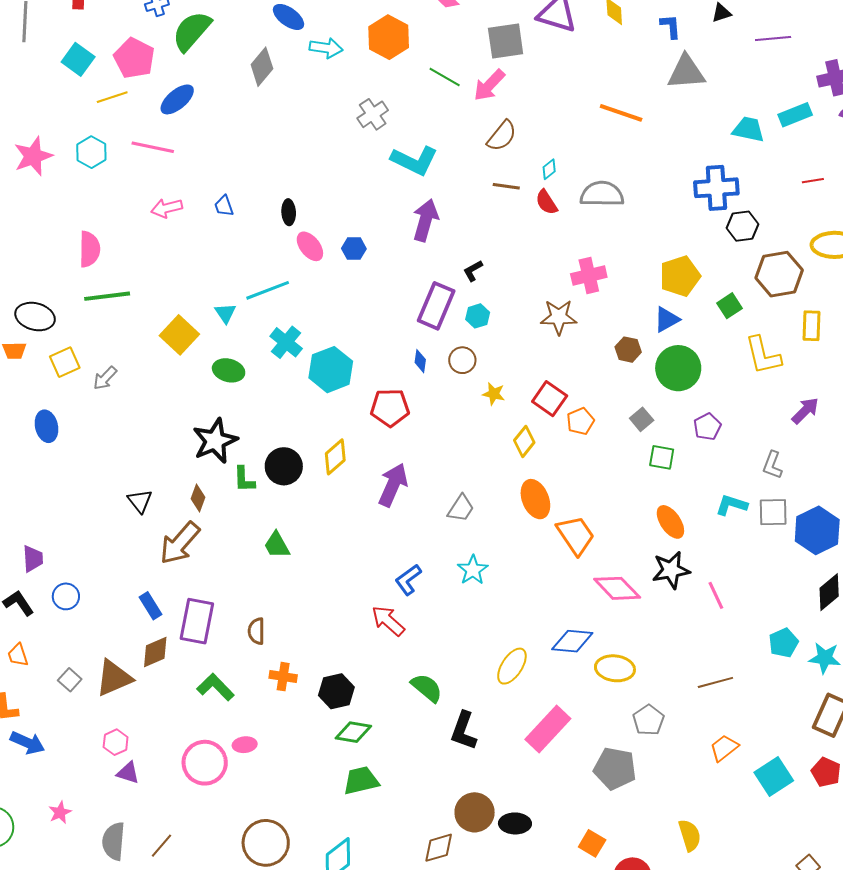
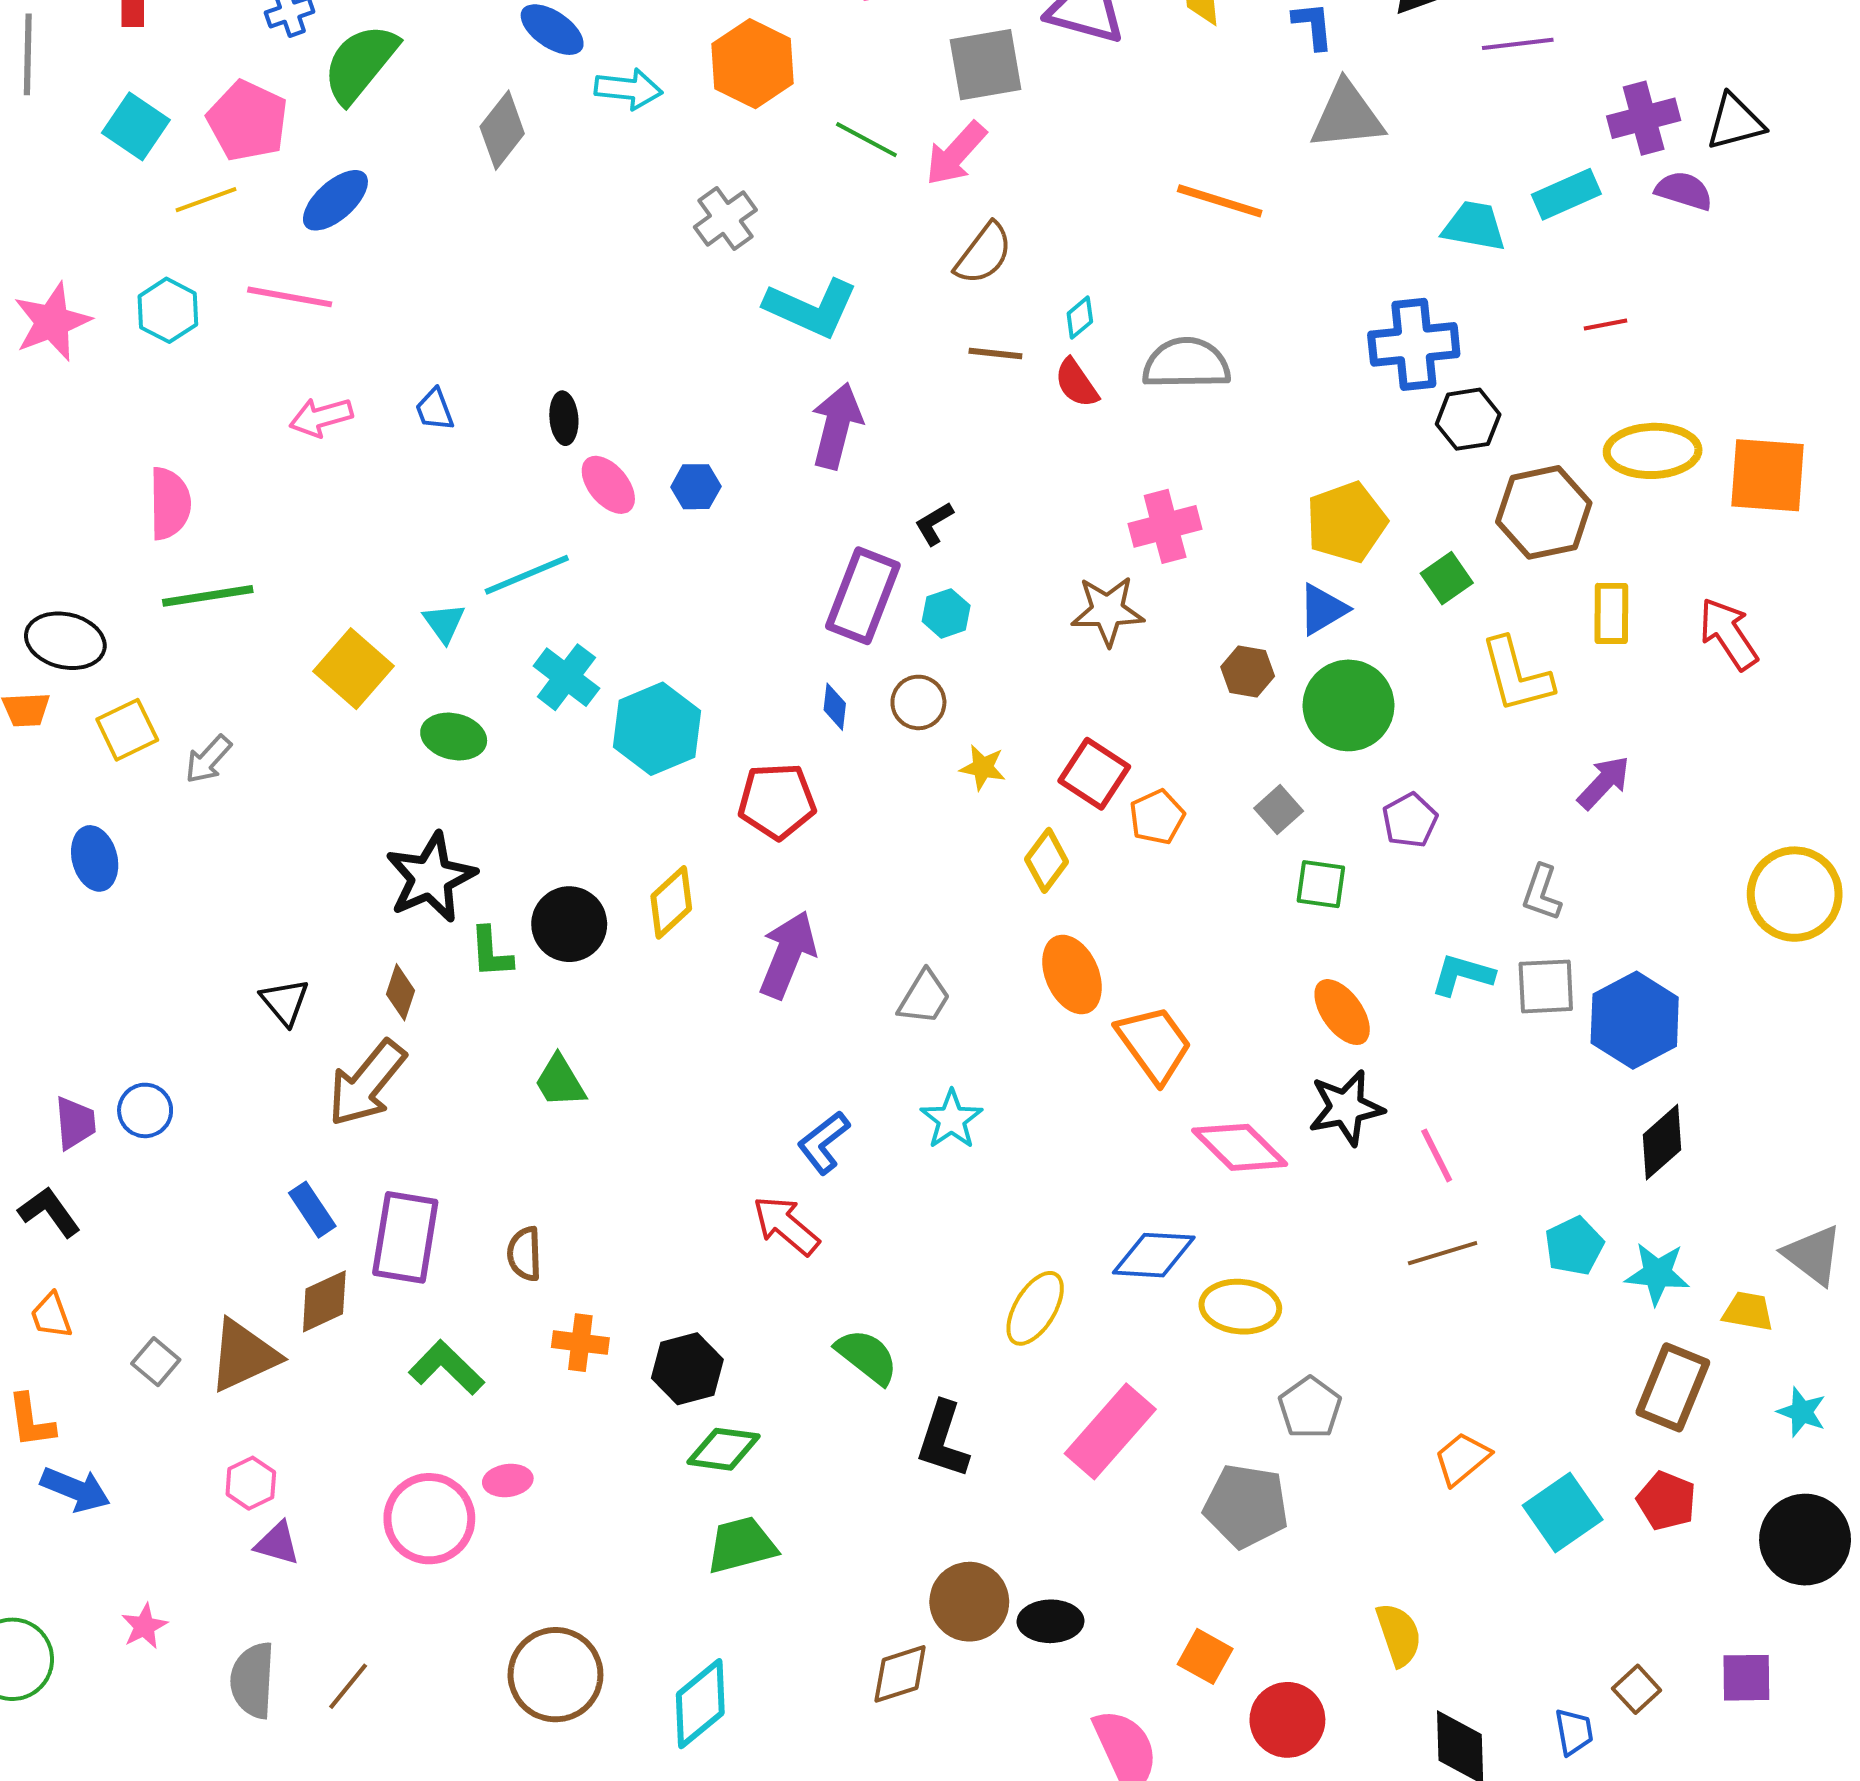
blue circle: (66, 596) -> (145, 1110), moved
brown line: (715, 682) -> (1443, 1253), moved

